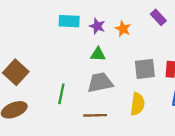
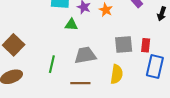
green triangle: (98, 54) -> (71, 25), moved

